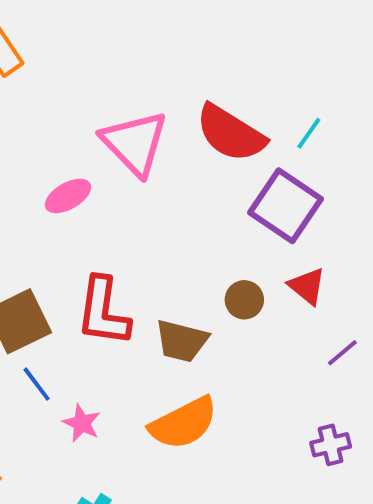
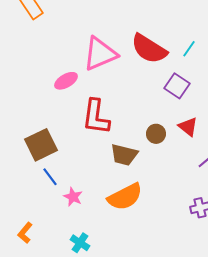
pink triangle: (135, 143) -> (100, 54), turned 51
purple square: (285, 206) -> (177, 86), size x0.7
red L-shape: (103, 312) -> (96, 117), moved

